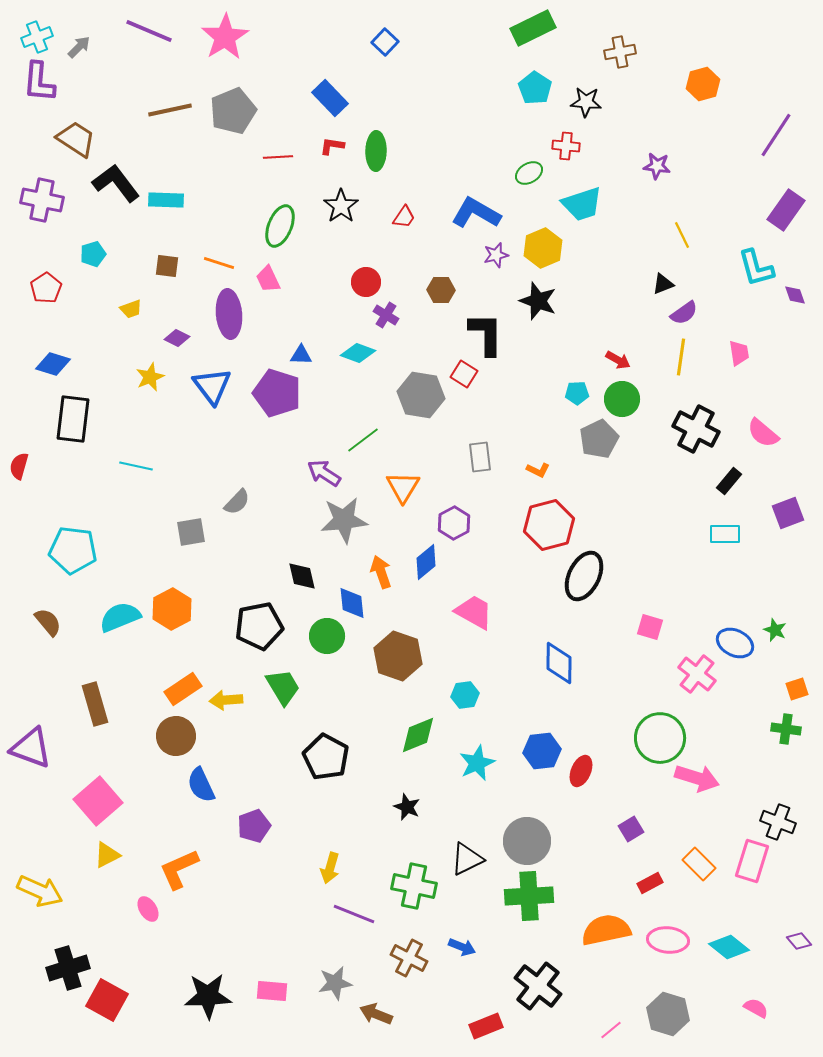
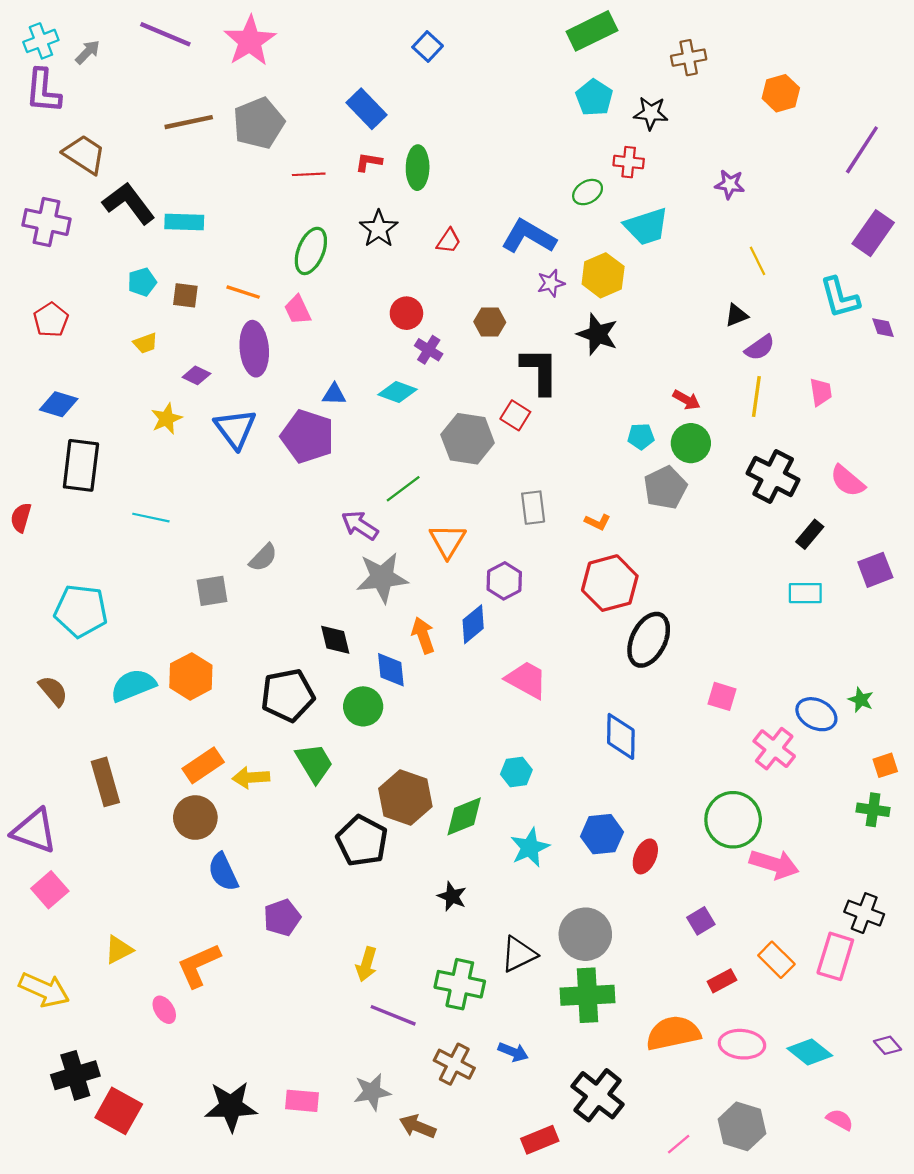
cyan pentagon: (93, 254) -> (142, 282), moved
brown hexagon: (398, 656) -> (405, 798), moved
pink square: (98, 801) -> (50, 890), moved, size x0.7

